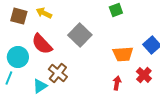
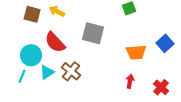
gray square: (80, 35) -> (93, 33), turned -30
red cross: (144, 75) -> (161, 87), moved
cyan triangle: (40, 86) -> (47, 72), moved

